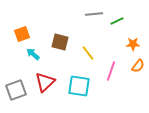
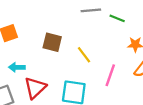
green line: (117, 21) -> (117, 18), turned 48
cyan arrow: (33, 54) -> (17, 67), moved, turned -40

